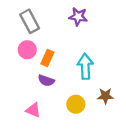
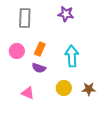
gray rectangle: (30, 21) -> (25, 18), turned 30
pink circle: (27, 50) -> (17, 51), moved
brown star: (105, 96) -> (89, 89), moved

